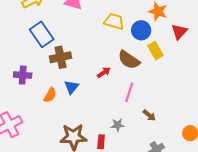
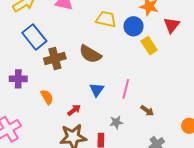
brown semicircle: (129, 60) -> (90, 54), moved
red arrow: (104, 72) -> (74, 110), moved
blue triangle: (71, 87) -> (97, 90), moved
orange semicircle: (50, 95) -> (47, 97), turned -56

